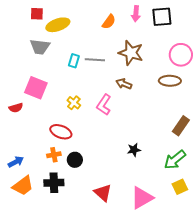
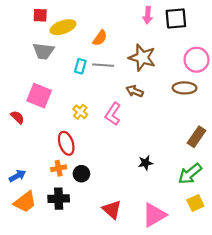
orange semicircle: (109, 22) -> (100, 38), moved
red semicircle: (16, 108) -> (17, 117), turned -120
red ellipse: (61, 132) -> (66, 143), turned 50

